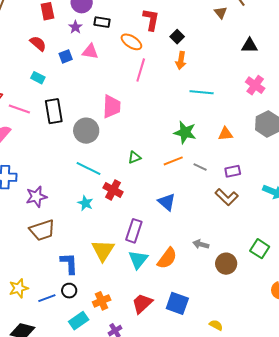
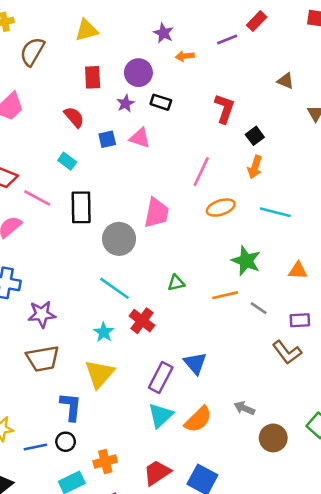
orange ellipse: (131, 42) -> (221, 208), moved, turned -60
blue triangle: (167, 202) -> (195, 363), moved
yellow triangle: (103, 250) -> (99, 374), moved

